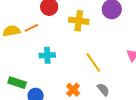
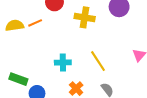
cyan cross: (47, 55) -> (63, 62), moved

